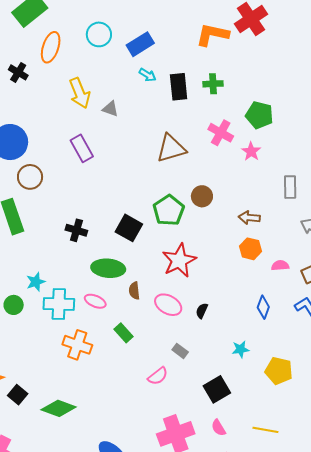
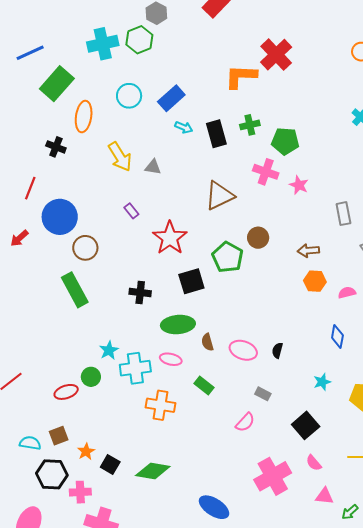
green pentagon: (259, 115) -> (285, 141), moved
purple rectangle: (82, 148) -> (131, 211), size x0.6
black square: (129, 228) -> (191, 281), turned -36
red star: (179, 261) -> (170, 238), moved

